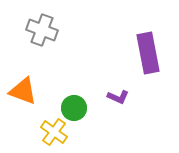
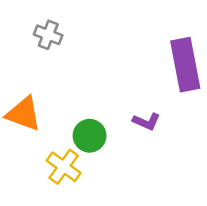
gray cross: (42, 30) -> (48, 35), size x0.7

